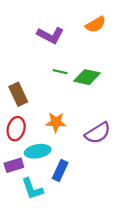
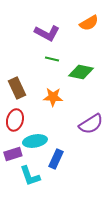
green line: (60, 72) -> (52, 59), moved
orange star: (56, 122) -> (53, 97), moved

